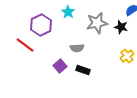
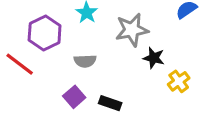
black star: (121, 27) -> (154, 58), moved
gray semicircle: (77, 48) -> (85, 61), moved

